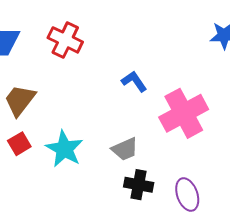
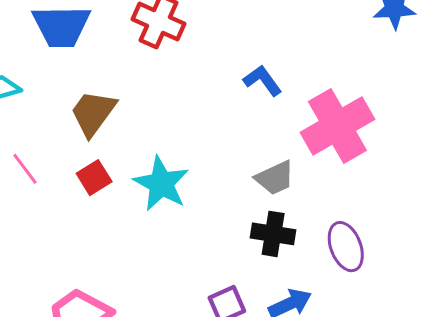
gray trapezoid: (125, 149) -> (275, 178), moved

